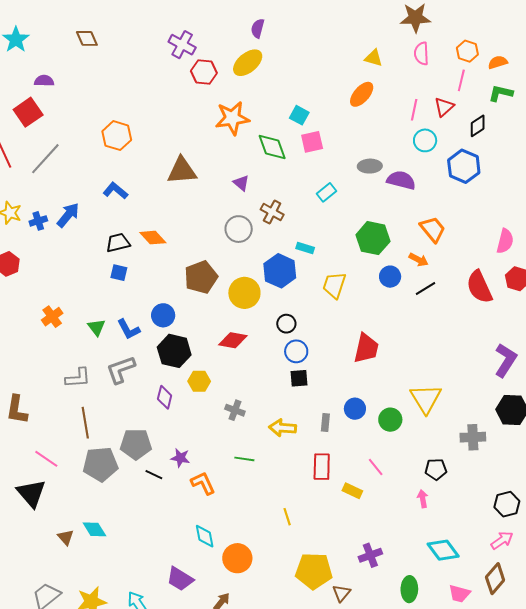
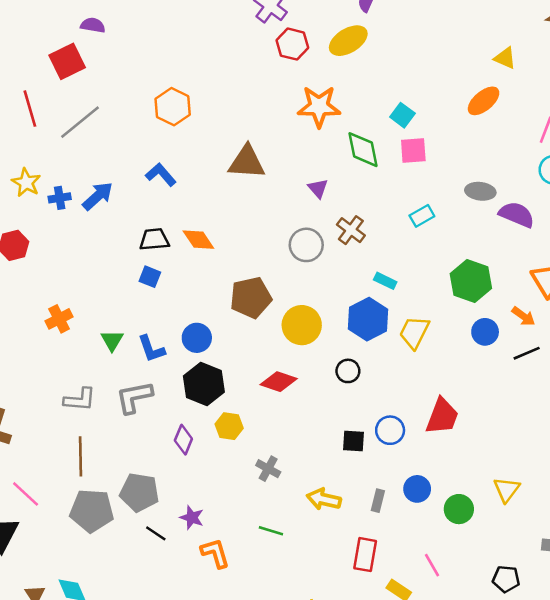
blue hexagon: (280, 271) -> (368, 319), moved
blue circle: (296, 351) -> (390, 430), moved
yellow triangle: (426, 399) -> (507, 490), size x0.7

